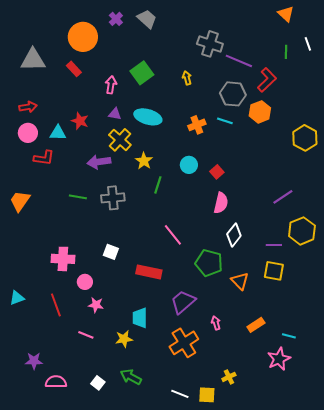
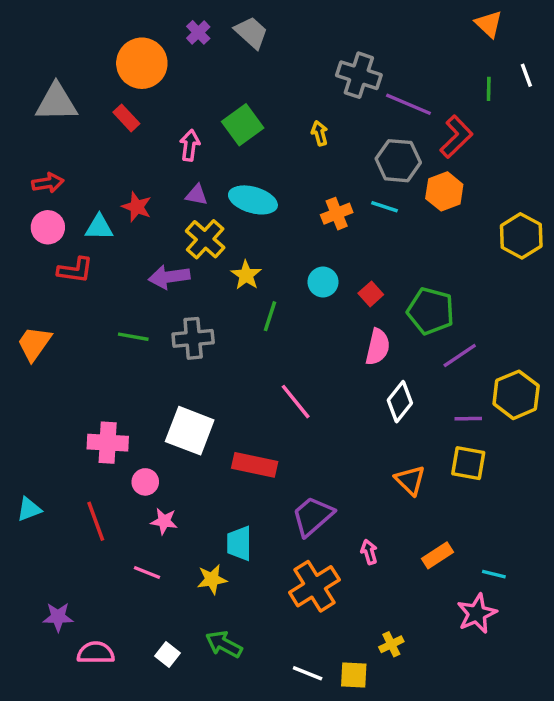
purple line: (283, 197) -> (460, 355), moved
white square: (111, 252) -> (190, 431), size x1.8
green pentagon: (209, 263) -> (431, 311), moved

